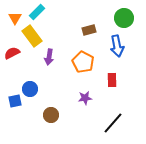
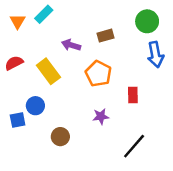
yellow rectangle: (32, 36) -> (48, 71), moved
blue arrow: (117, 46) -> (155, 55), moved
purple arrow: (49, 57) -> (71, 45), moved, turned 98

